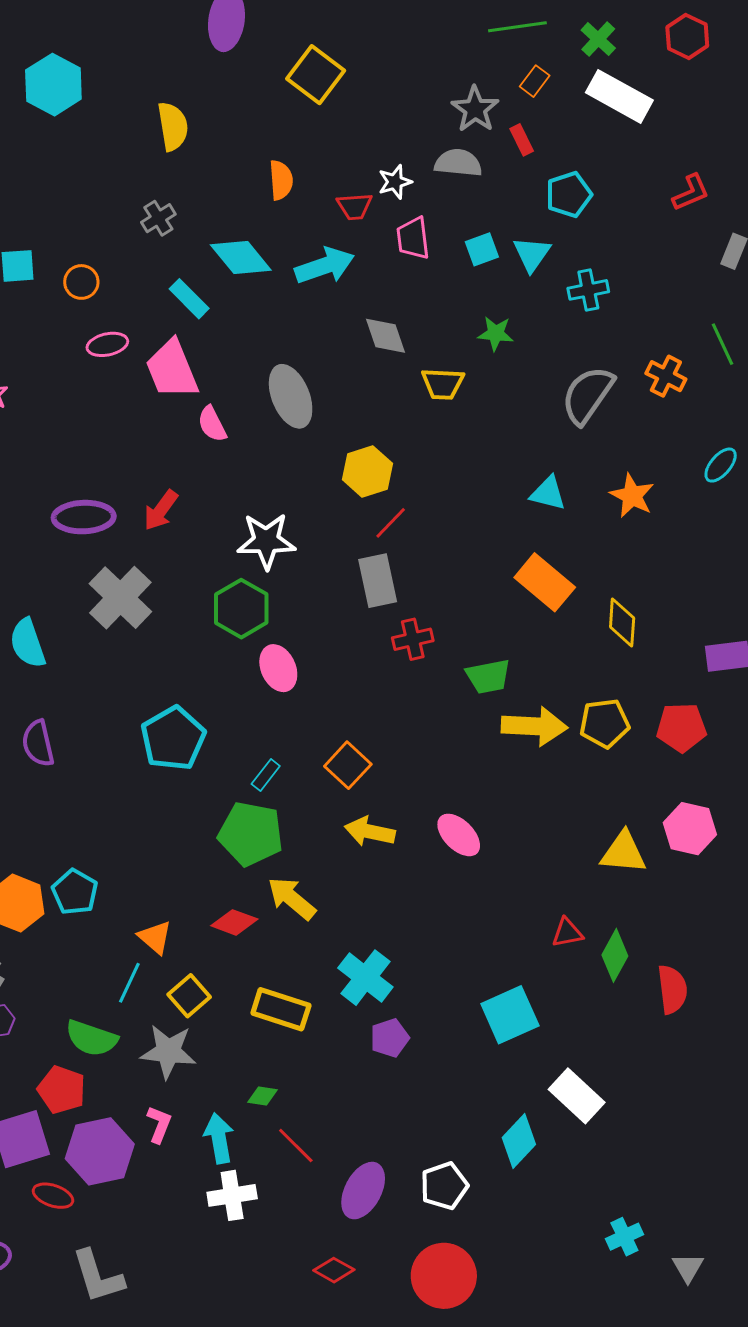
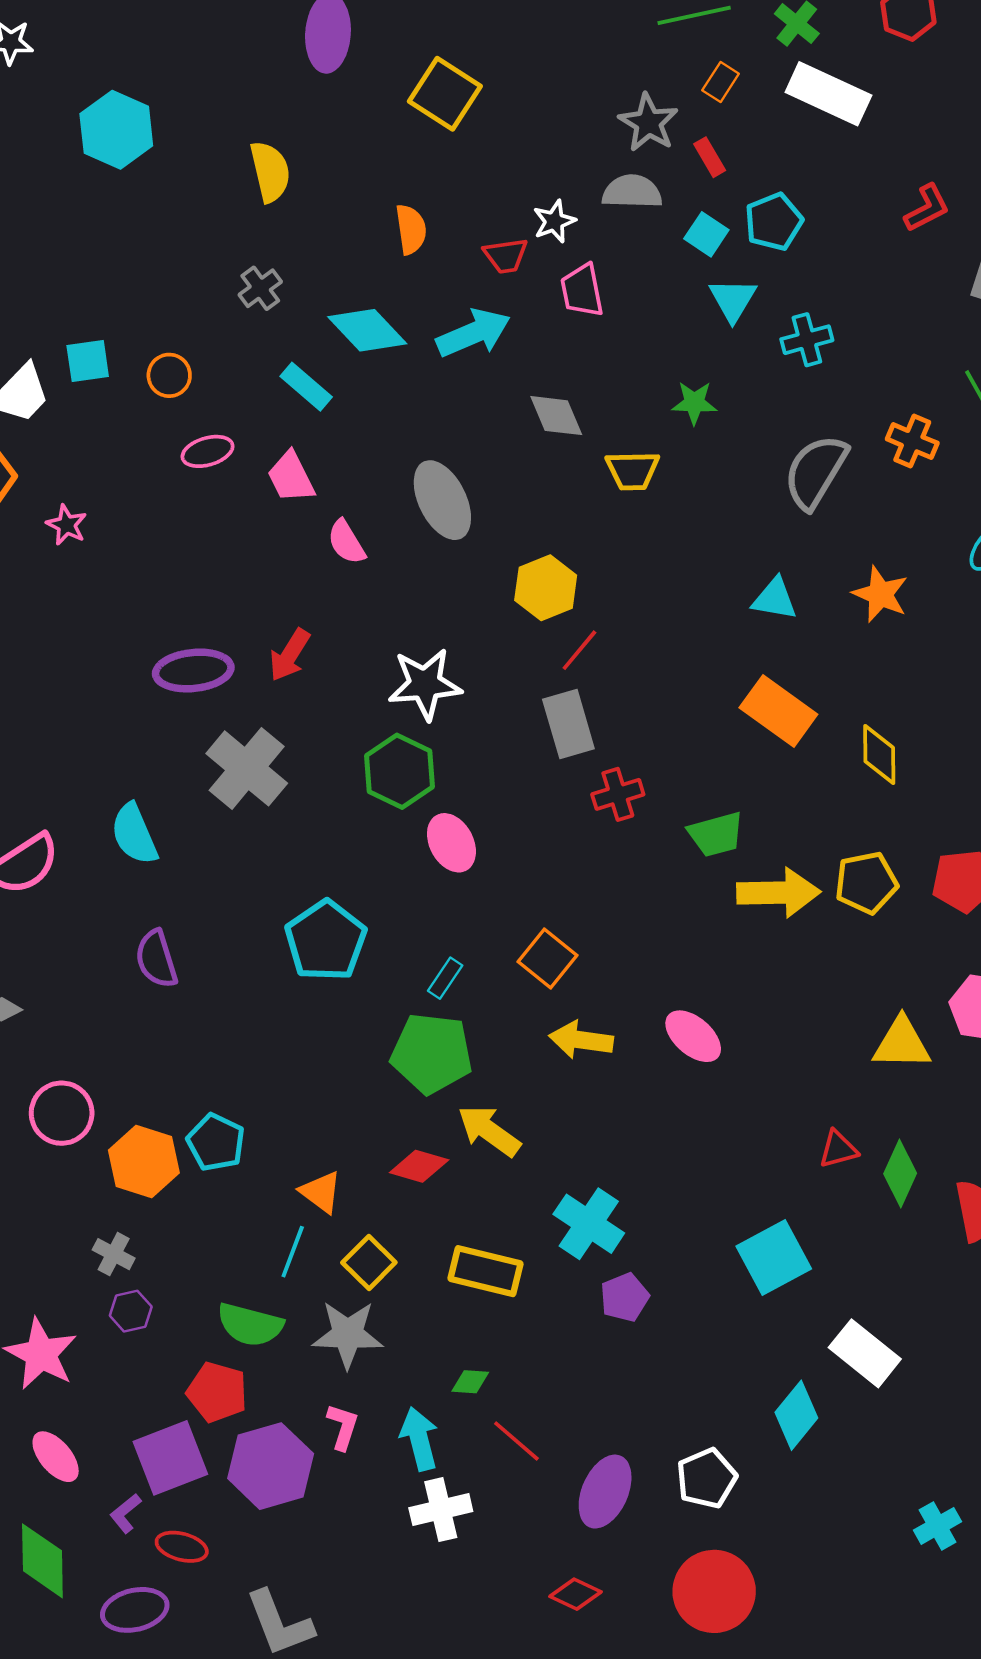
cyan square: (482, 249) -> (706, 234), moved, turned -32
pink trapezoid: (172, 369) -> (291, 477), size x0.7
red ellipse: (53, 1196) -> (182, 1547), moved

